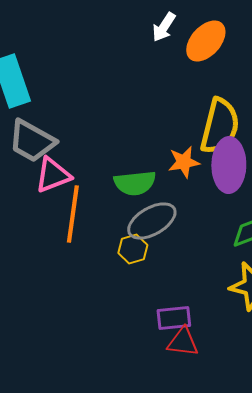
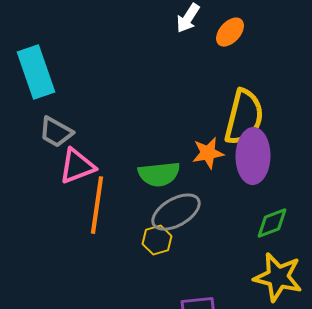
orange ellipse: (206, 41) -> (230, 32), size x0.7
gray trapezoid: (32, 141) -> (56, 132), size x0.7

